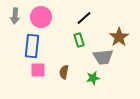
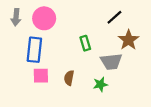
black line: (84, 18) -> (114, 17), moved

